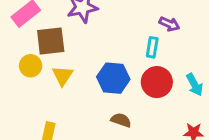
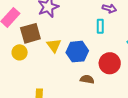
yellow triangle: (63, 76) -> (54, 45), moved
red circle: (157, 82) -> (110, 63), moved

